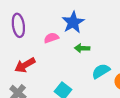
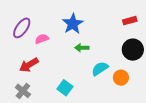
purple ellipse: (18, 25) -> (22, 28), turned 45
pink semicircle: (51, 38) -> (42, 39), moved

